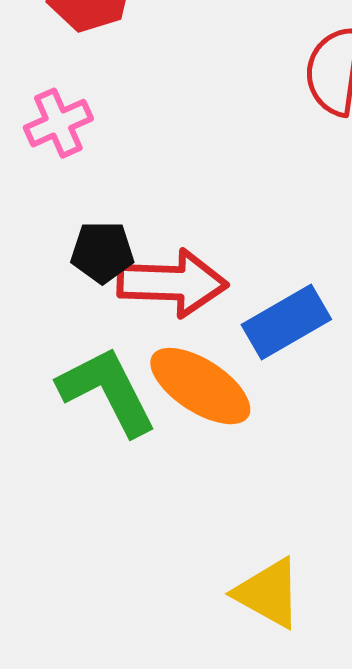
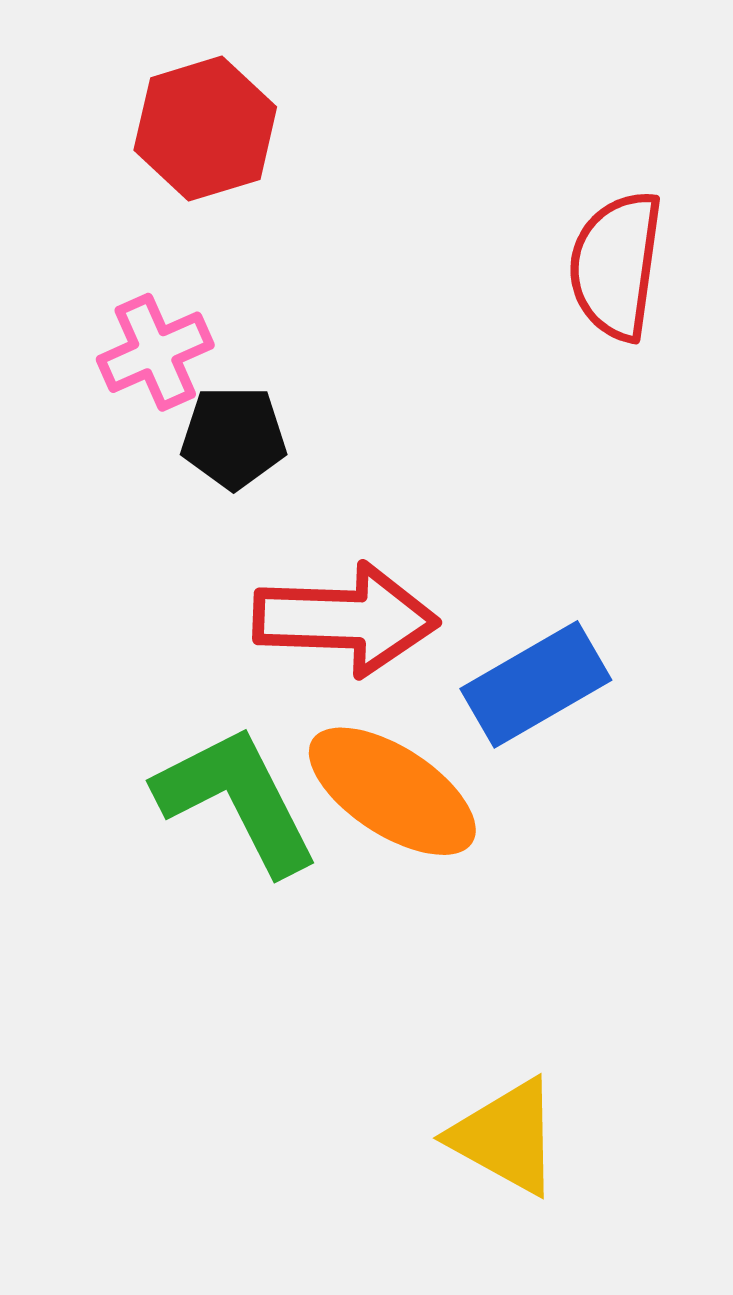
black pentagon: (102, 252) -> (234, 437), moved

